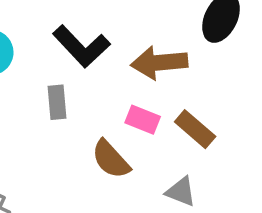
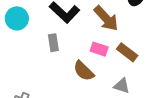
brown arrow: (159, 63) -> (106, 18), turned -124

